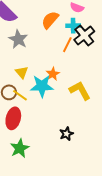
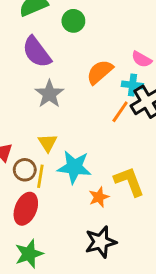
orange star: (53, 74) -> (99, 197), moved
yellow line: (20, 95) -> (40, 176), turned 56
black star: (66, 134) -> (101, 242), size x1.5

